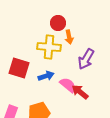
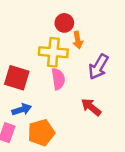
blue arrow: (46, 76) -> (22, 109), moved
pink semicircle: (68, 85) -> (58, 79), moved, turned 42

